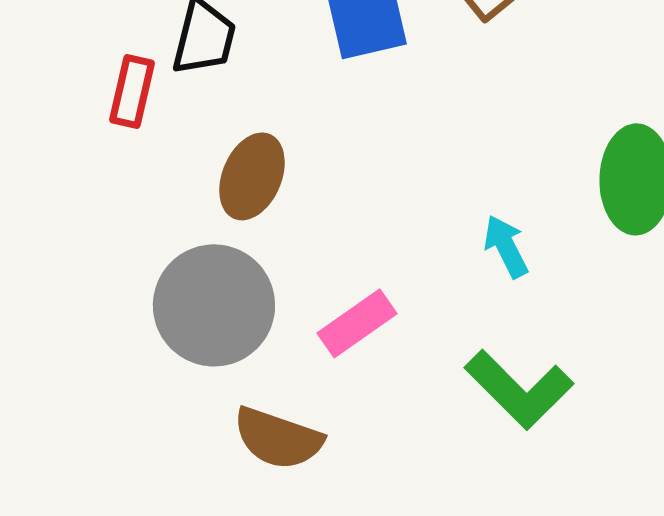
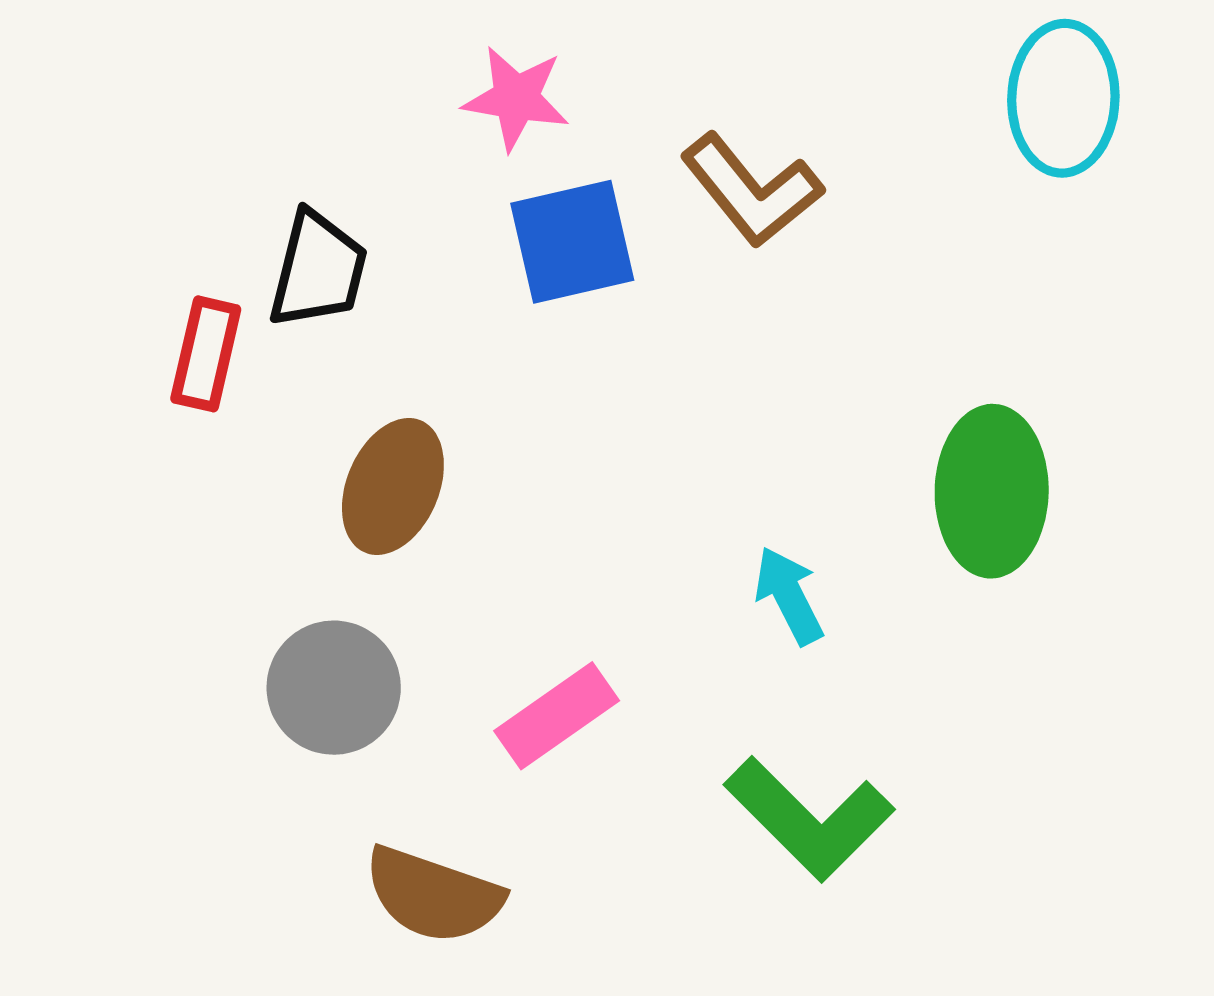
gray circle: (214, 305) -> (334, 688), size x0.7

